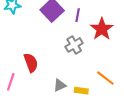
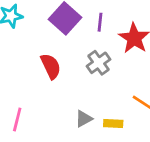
red semicircle: (31, 63) -> (51, 66), moved

